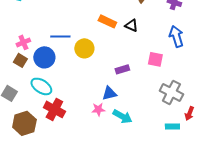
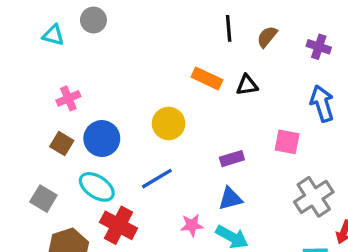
black triangle: (131, 25) -> (247, 85), turned -32
blue line: (60, 36) -> (157, 179), moved, turned -30
pink cross: (23, 42) -> (68, 98), moved
gray cross: (171, 92) -> (314, 197), turned 30
blue triangle: (109, 93) -> (230, 199), moved

